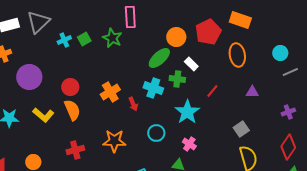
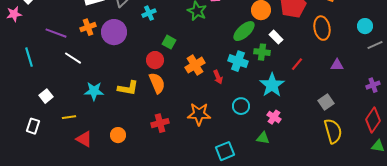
green square: (84, 39) -> (169, 42), moved, turned -32
purple circle: (29, 77) -> (114, 32), moved
yellow L-shape: (43, 115) -> (128, 88), turned -30

